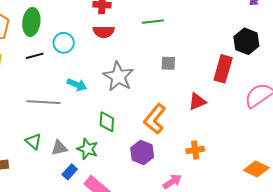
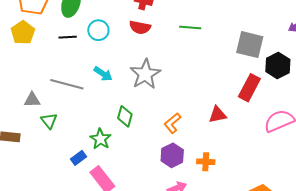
gray square: (168, 63) -> (250, 45), moved, size x1.8
orange L-shape: (155, 119) -> (172, 123), size x0.7
gray triangle: (59, 148) -> (32, 100), moved
purple hexagon: (142, 152) -> (172, 155), moved

